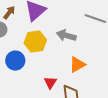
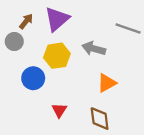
red triangle: (50, 83) -> (59, 110), moved

